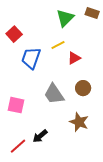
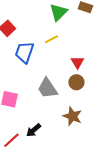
red triangle: (74, 58) -> (77, 62), moved, turned -32

